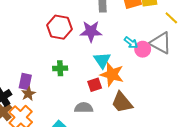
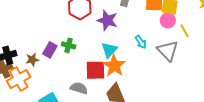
pink circle: (143, 49) -> (168, 20), moved
purple rectangle: (25, 82) -> (50, 50), moved
red square: (95, 85) -> (95, 70), size x1.5

